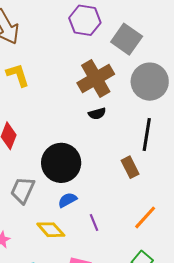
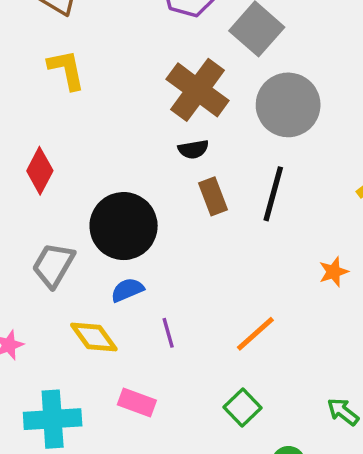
brown cross: (96, 79) -> (198, 90), turned -30
brown rectangle: (130, 167) -> (213, 196), moved

